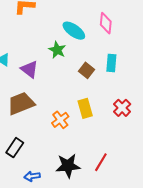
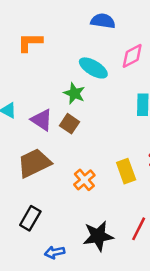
pink diamond: (106, 23) -> (132, 56), turned 60
brown square: (86, 70) -> (70, 124), moved
yellow rectangle: (85, 108) -> (126, 171), moved

